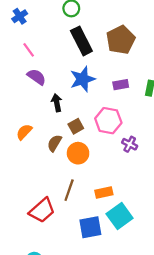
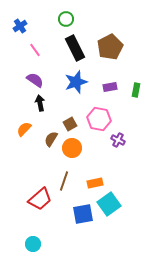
pink line: (29, 50) -> (35, 50), moved
black arrow: (57, 103) -> (40, 103), moved

